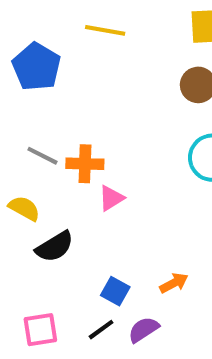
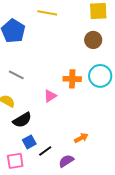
orange cross: (85, 164) -> (72, 79), moved
blue square: (115, 291) -> (29, 142), moved, turned 32
black line: (101, 330) -> (45, 151), moved

